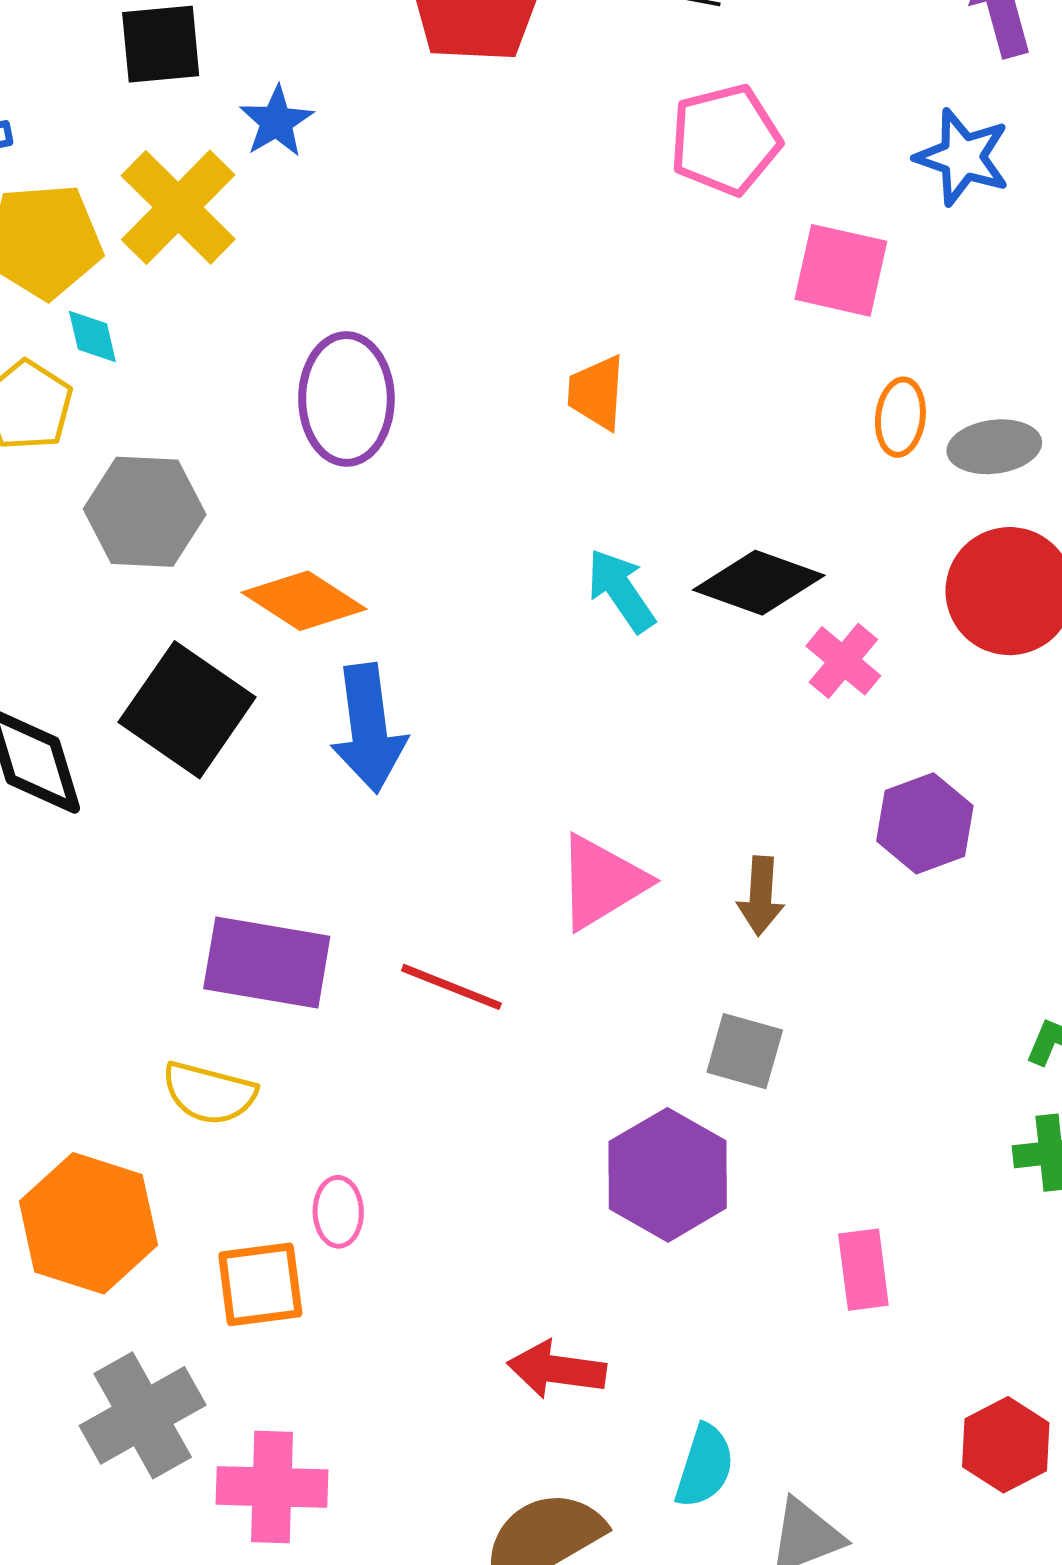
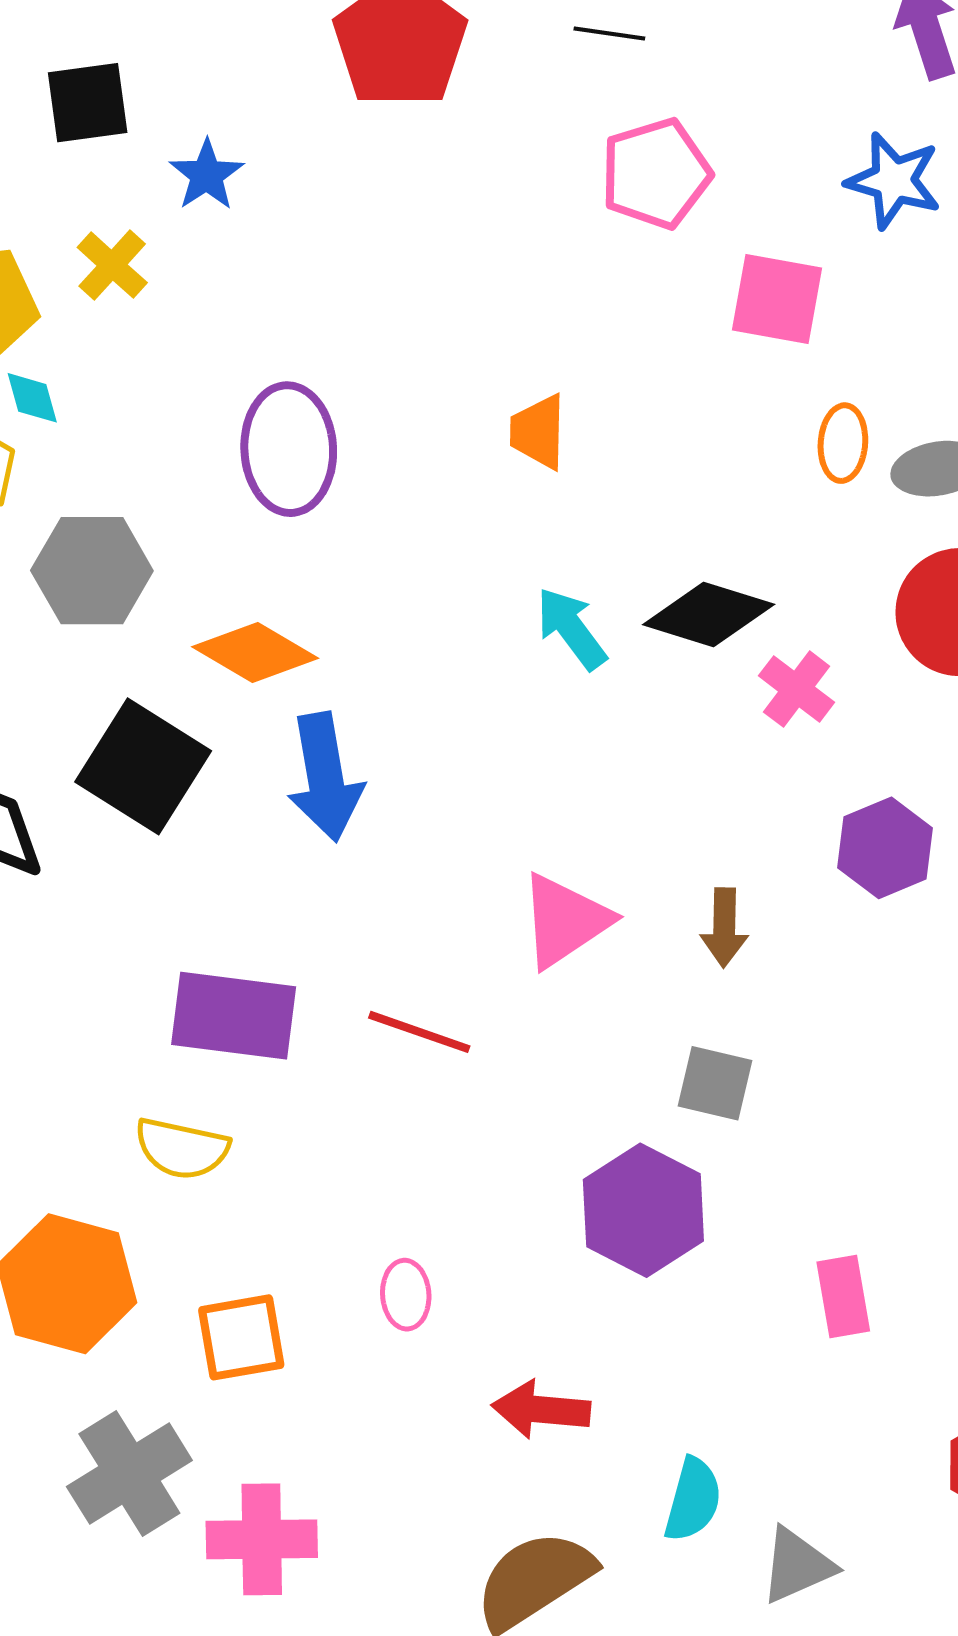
yellow cross: (178, 207) -> (112, 265), size x0.6
pink ellipse: (338, 1212) -> (406, 1295), moved

